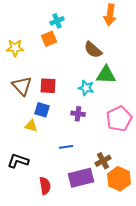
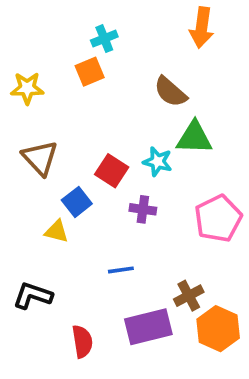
red square: (48, 86) -> (112, 171), moved, turned 30
blue square: (42, 110) -> (77, 202), turned 35

